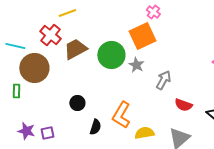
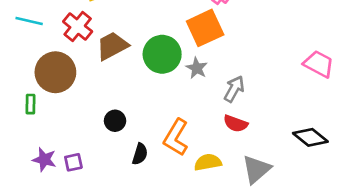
cyan line: (15, 46) -> (29, 21), moved
red semicircle: (183, 105) -> (236, 124), moved

